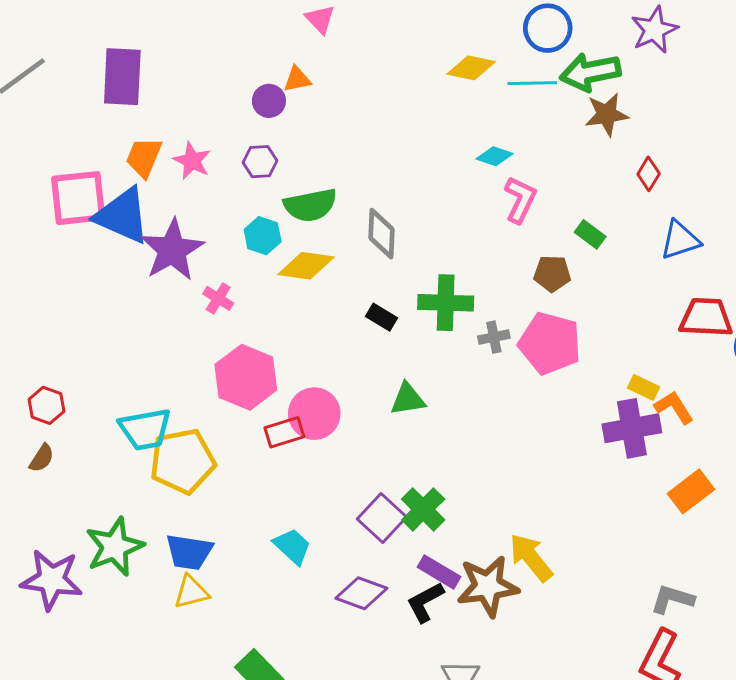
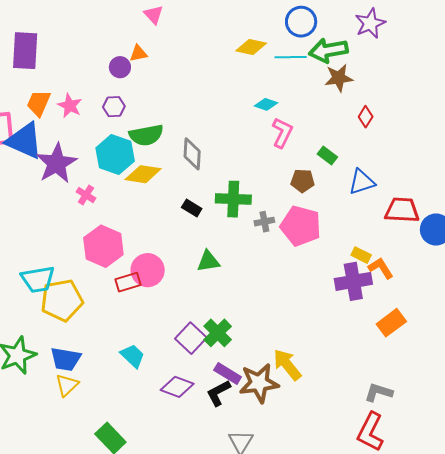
cyan hexagon: (263, 236) -> (115, 155), size x1.6
blue triangle: (680, 240) -> (362, 182), moved
yellow triangle: (191, 592) -> (67, 385), turned -30

